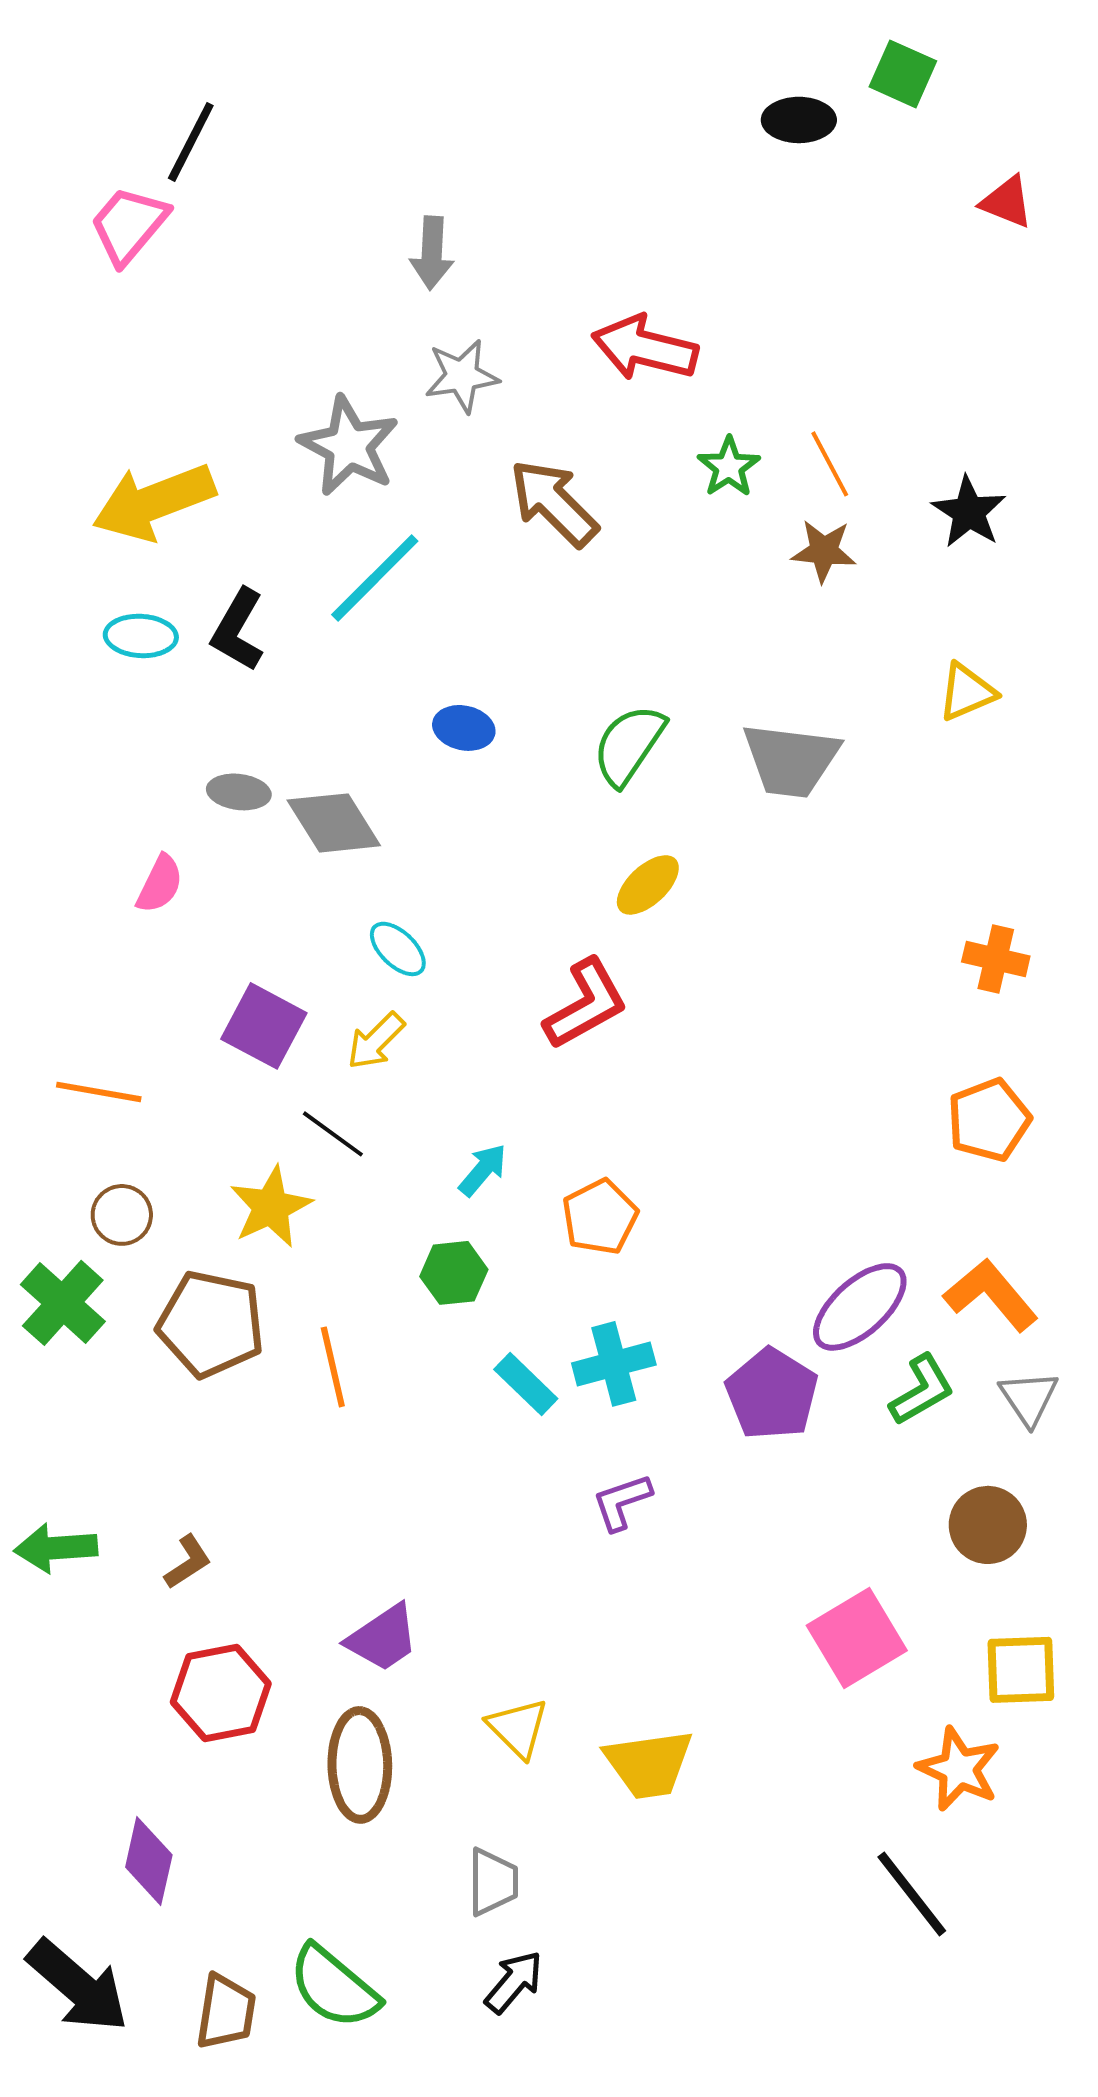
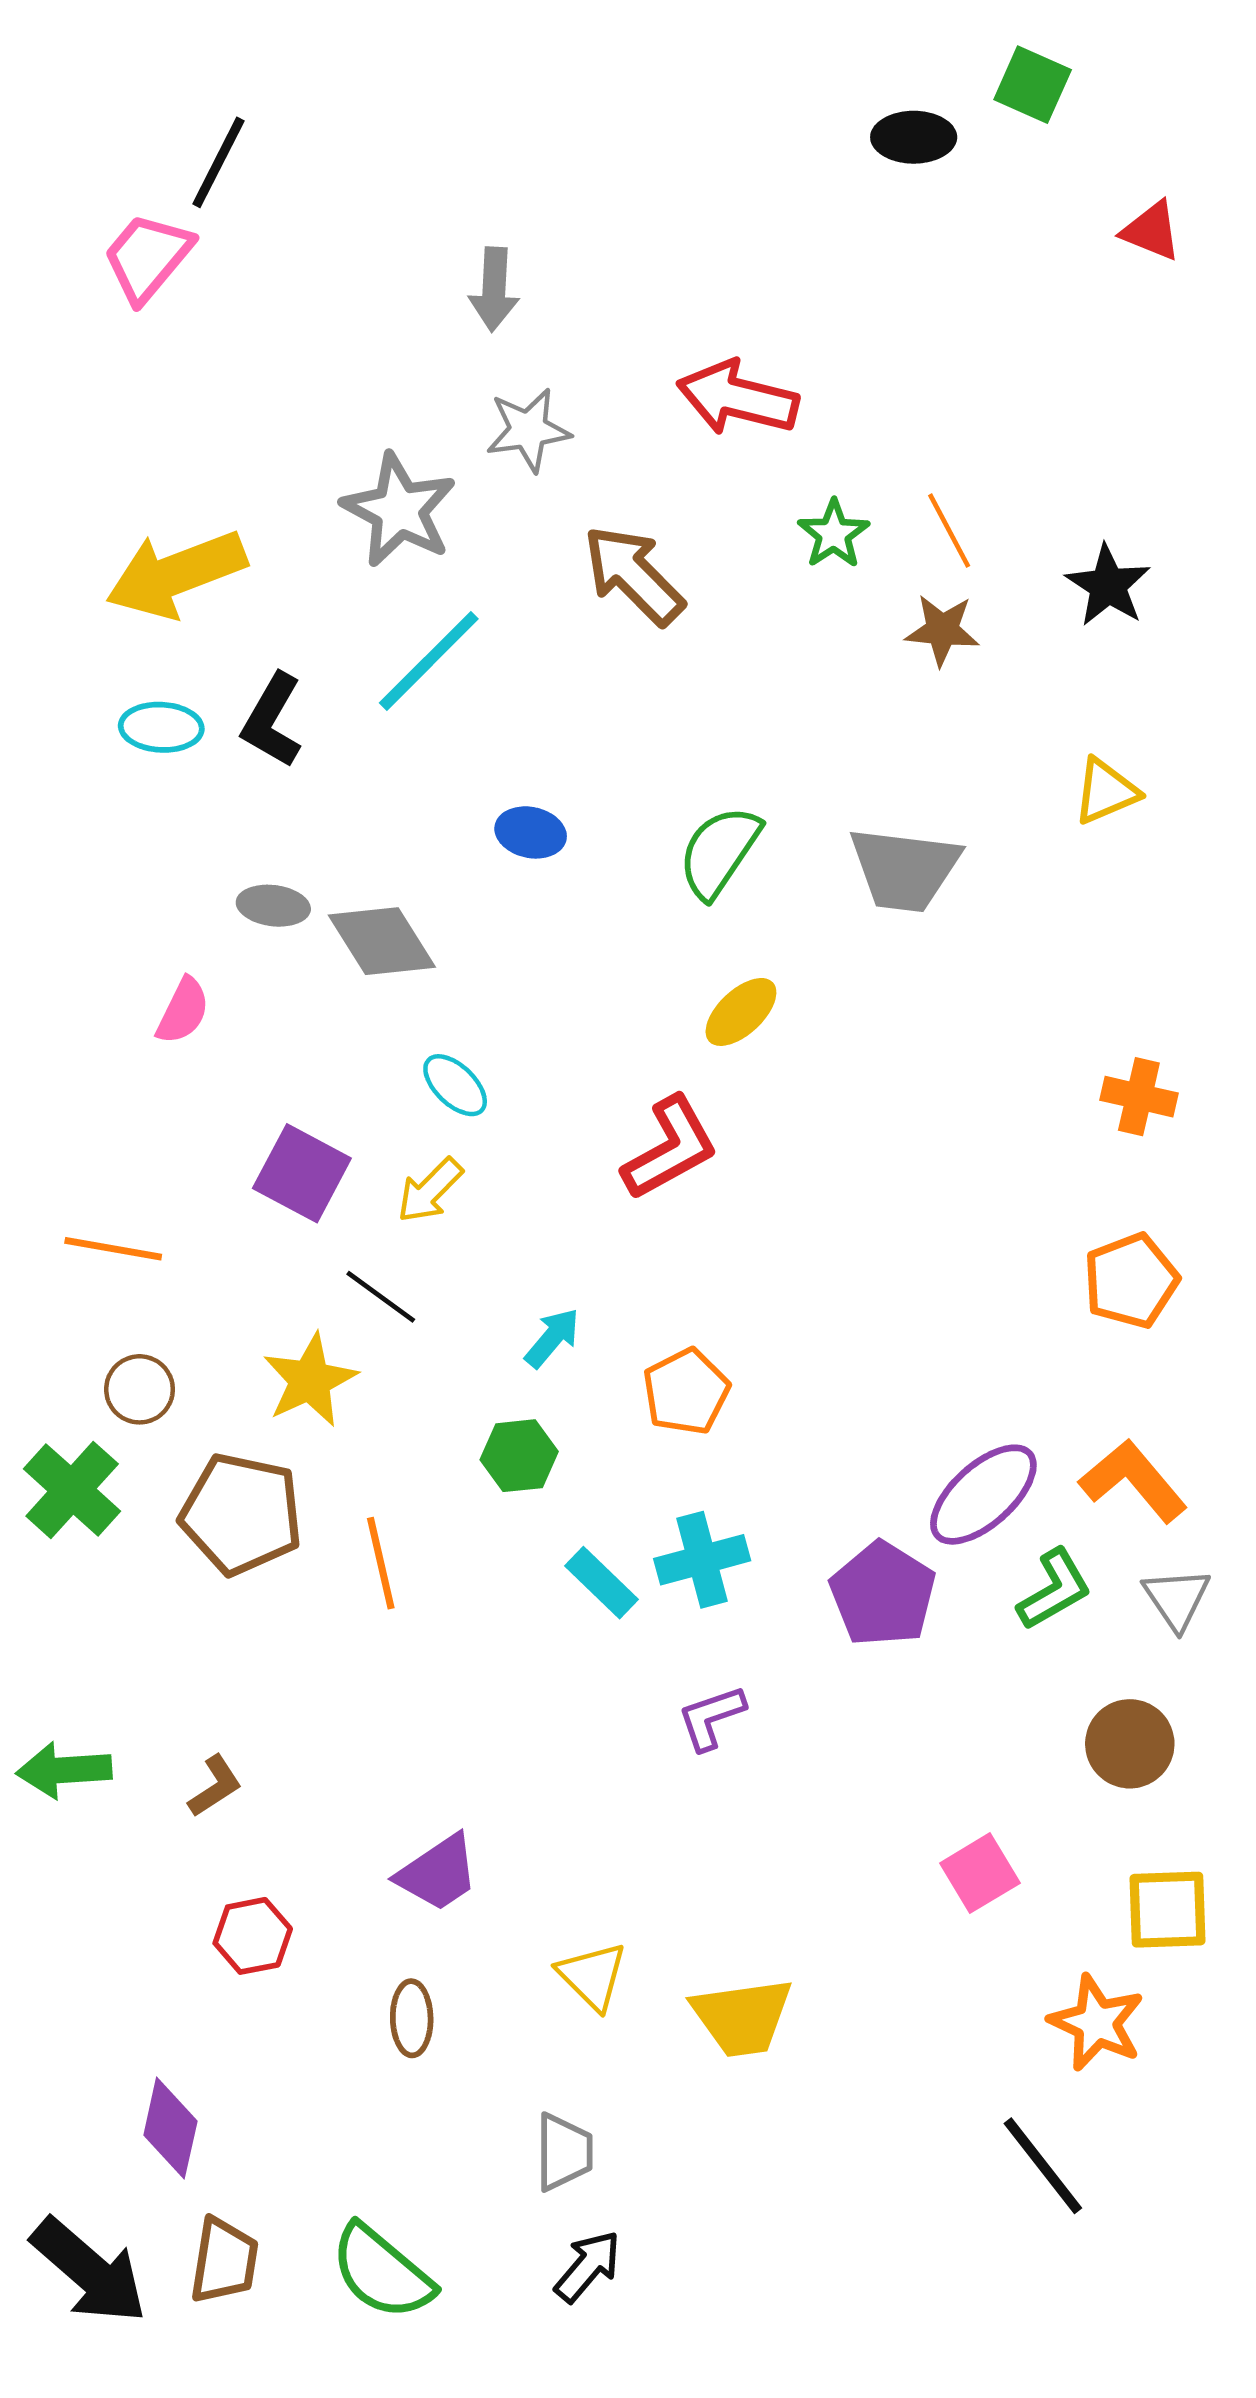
pink square: (857, 1638) -> (980, 1873), size x0.7
red hexagon: (221, 1693) -> (253, 1936), size x0.7
brown ellipse: (360, 1765) -> (412, 2018), size x0.6
brown trapezoid: (226, 2012) -> (224, 2261), moved

